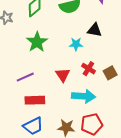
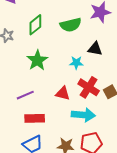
red cross: (88, 69) -> (89, 87), size x1.5
red triangle: (63, 75) -> (63, 93), turned -42

